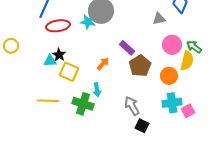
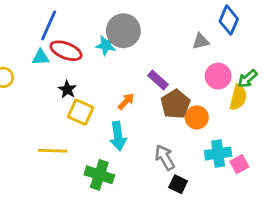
red ellipse: (58, 26) -> (66, 51), turned 30
green arrow: (194, 47) -> (247, 79), turned -77
cyan triangle: (50, 61) -> (41, 57), moved
orange circle: (169, 76) -> (197, 117), moved
cyan arrow: (97, 90) -> (118, 136), size x1.5
green cross: (83, 104) -> (99, 175), moved

